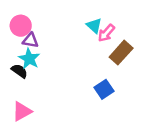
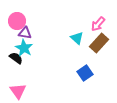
cyan triangle: (94, 26) -> (77, 38), moved
pink arrow: (106, 33) -> (98, 24), moved
pink triangle: (22, 111) -> (18, 91), turned -36

